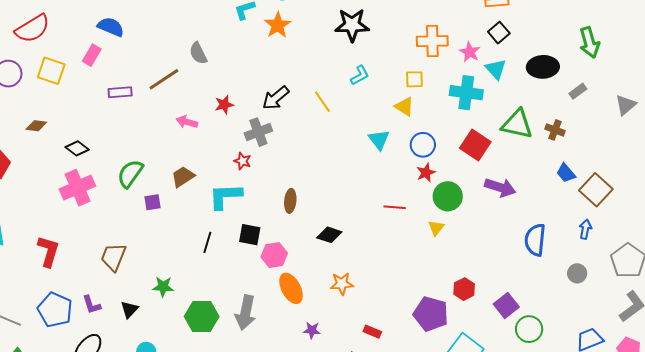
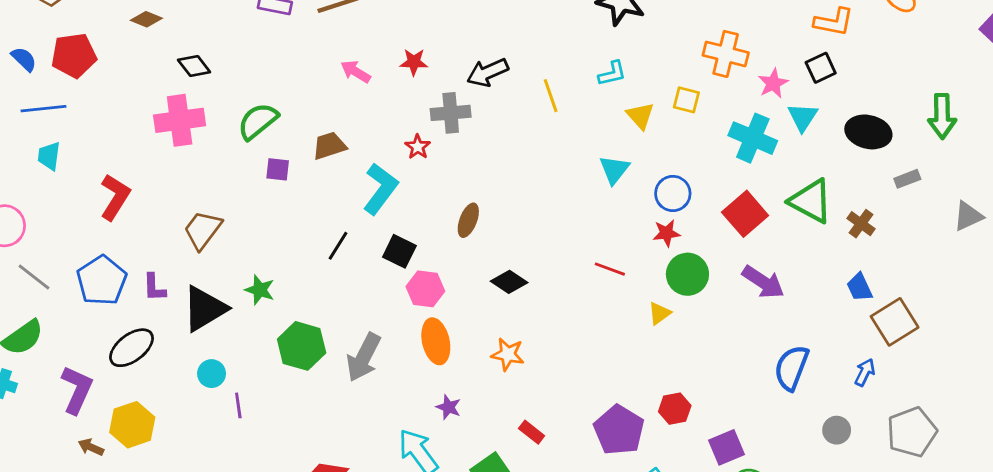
yellow triangle: (404, 107) -> (640, 116), moved
cyan L-shape: (225, 196) -> (380, 189), turned 114
black triangle: (129, 310) -> (205, 309), size x1.8

